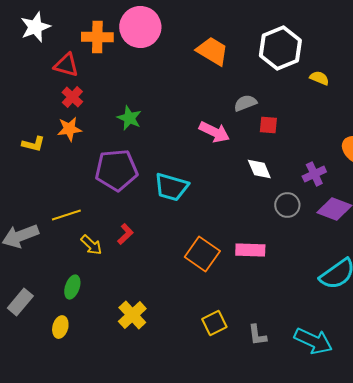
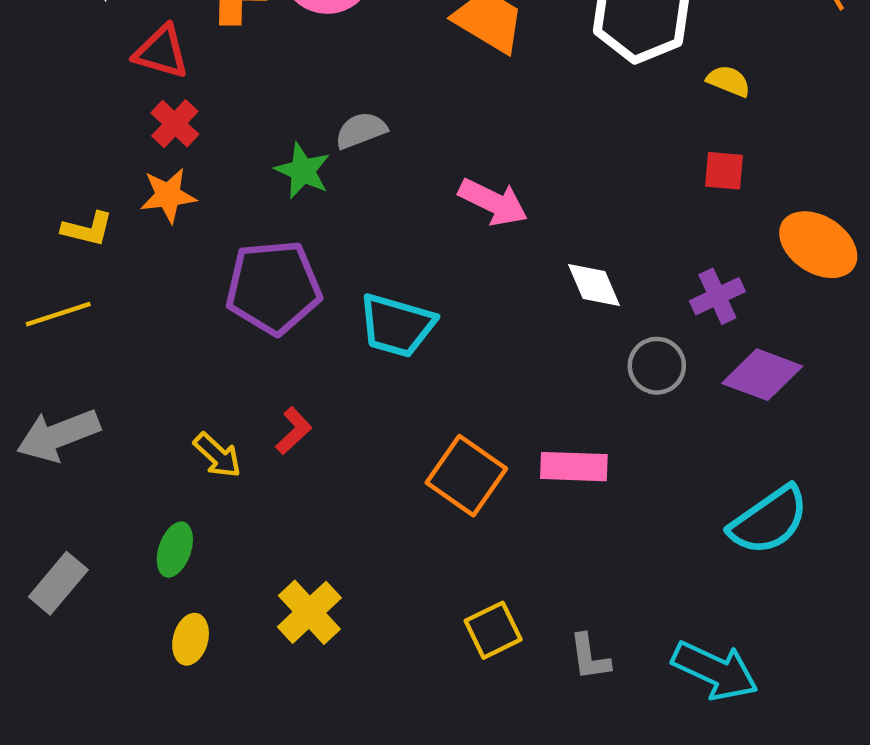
gray semicircle: (245, 103) -> (361, 130), moved
red square: (268, 125) -> (724, 171), moved
yellow line: (66, 215) -> (58, 314), moved
yellow ellipse: (60, 327) -> (191, 639), moved

